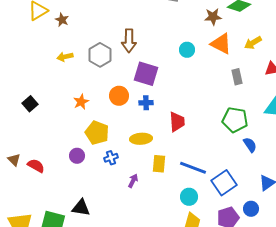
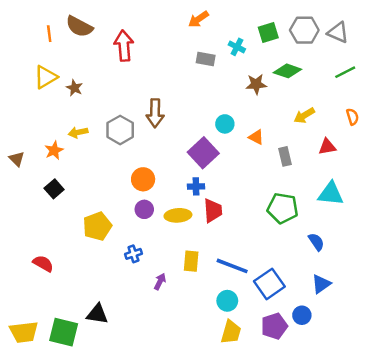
orange triangle: (221, 44) -> (256, 137), moved, size x0.6
purple square: (146, 74) -> (203, 153), moved, turned 30
orange star: (81, 102) -> (54, 150), moved
blue cross: (146, 103) -> (196, 186), moved
black square: (30, 104) -> (54, 189), moved
yellow pentagon: (97, 133) -> (97, 226), moved, turned 30
yellow ellipse: (141, 139) -> (178, 215), moved
blue semicircle: (250, 145) -> (316, 242), moved
purple circle: (77, 156) -> (144, 209), moved
brown triangle: (14, 160) -> (17, 159), moved

